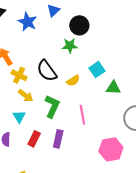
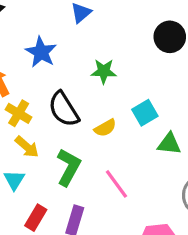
blue star: (28, 22) -> (41, 52), moved
black circle: (79, 25) -> (170, 37), moved
pink line: (82, 115) -> (116, 184), turned -30

